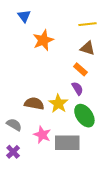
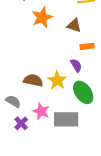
brown triangle: (87, 48) -> (74, 25), moved
orange rectangle: (80, 69) -> (87, 46), moved, turned -48
purple cross: (13, 152) -> (21, 123), moved

